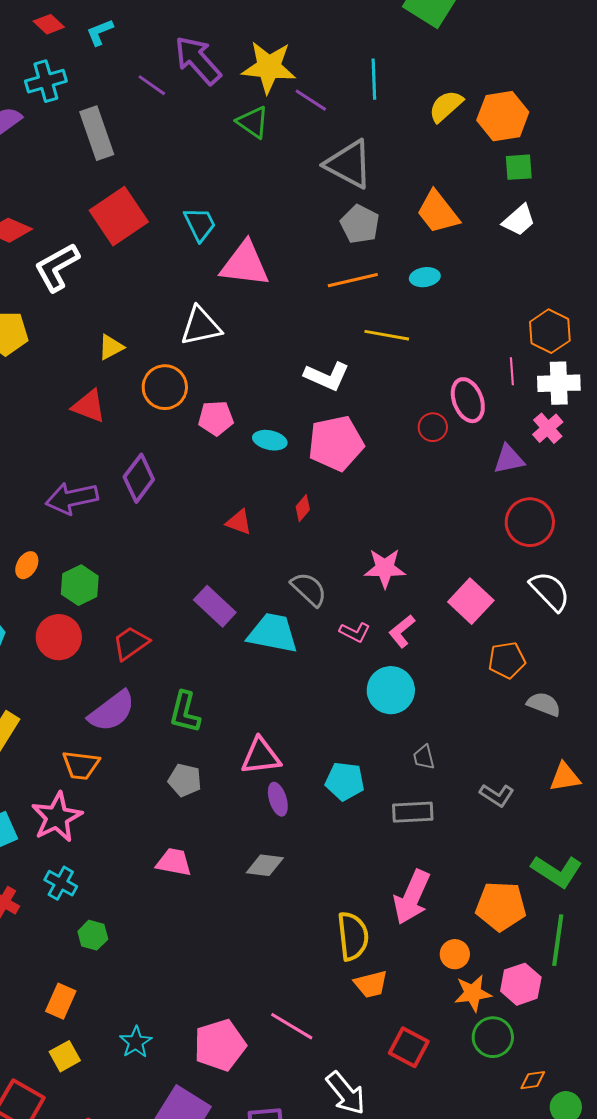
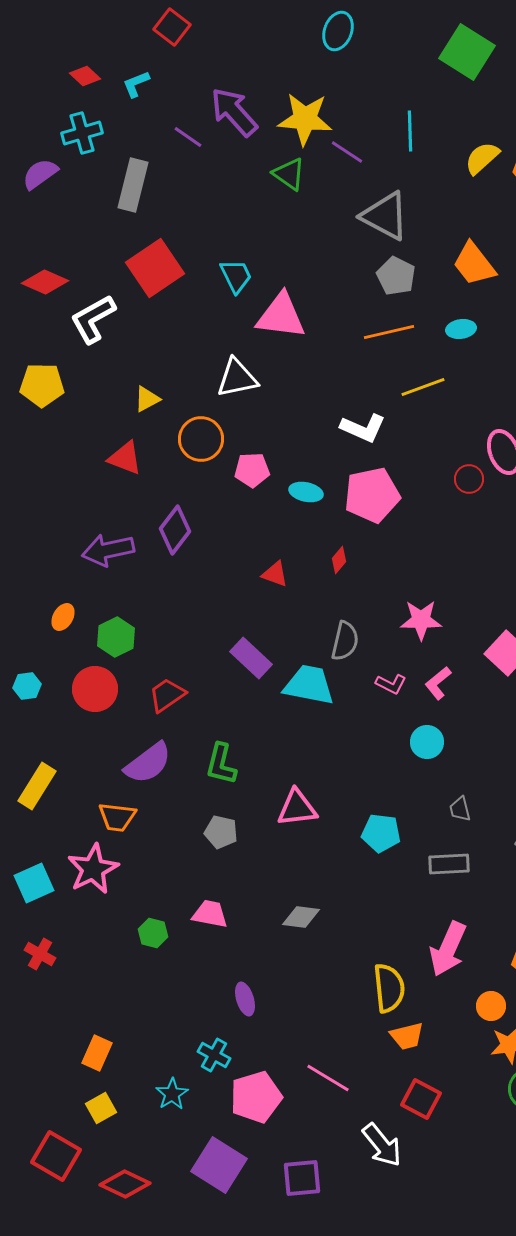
gray rectangle: (97, 133) -> (133, 185), turned 33
yellow line: (387, 335) -> (423, 387), turned -30
gray semicircle: (309, 589) -> (345, 641), turned 60
cyan circle: (391, 690) -> (427, 742), size x0.7
purple ellipse: (278, 799) -> (245, 999), moved
cyan cross: (61, 883) -> (214, 1055), moved
green hexagon: (93, 935) -> (153, 933), moved
red square: (409, 1047) -> (421, 1099), moved

